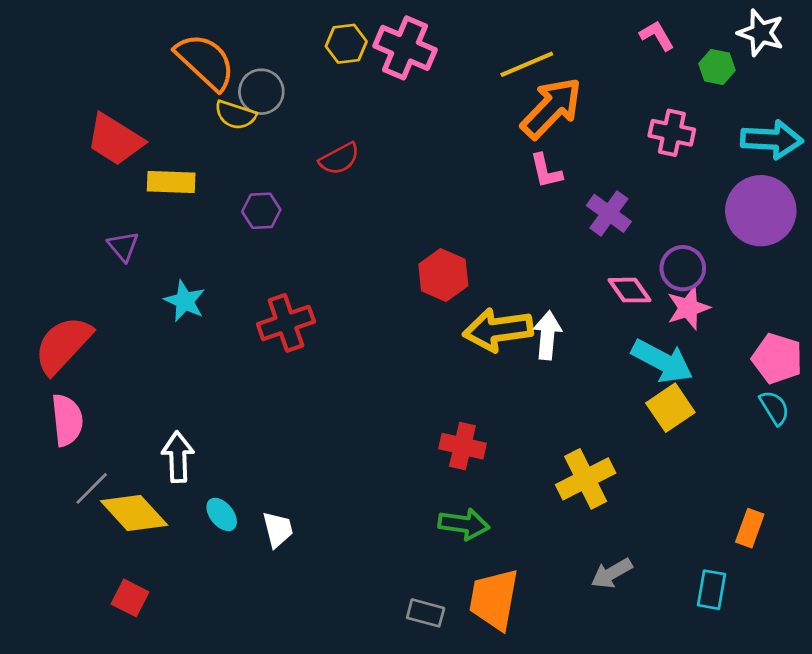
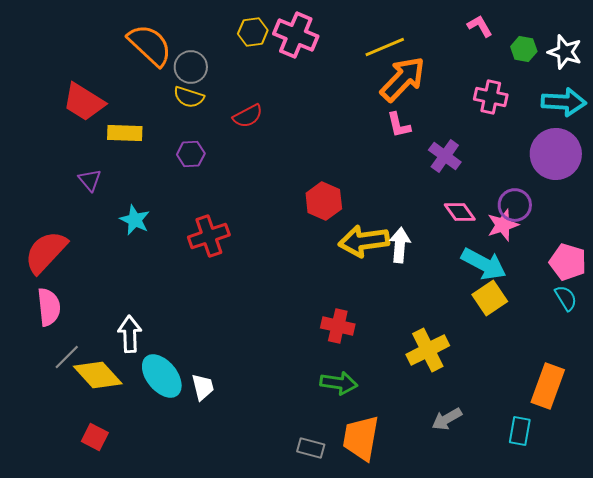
white star: (761, 33) -> (565, 52), moved
yellow semicircle: (235, 115) -> (189, 97), moved
purple circle: (683, 268) -> (515, 205), moved
cyan ellipse: (222, 514) -> (162, 376), size x1.8
orange rectangle: (750, 528) -> (548, 386), size x1.6

